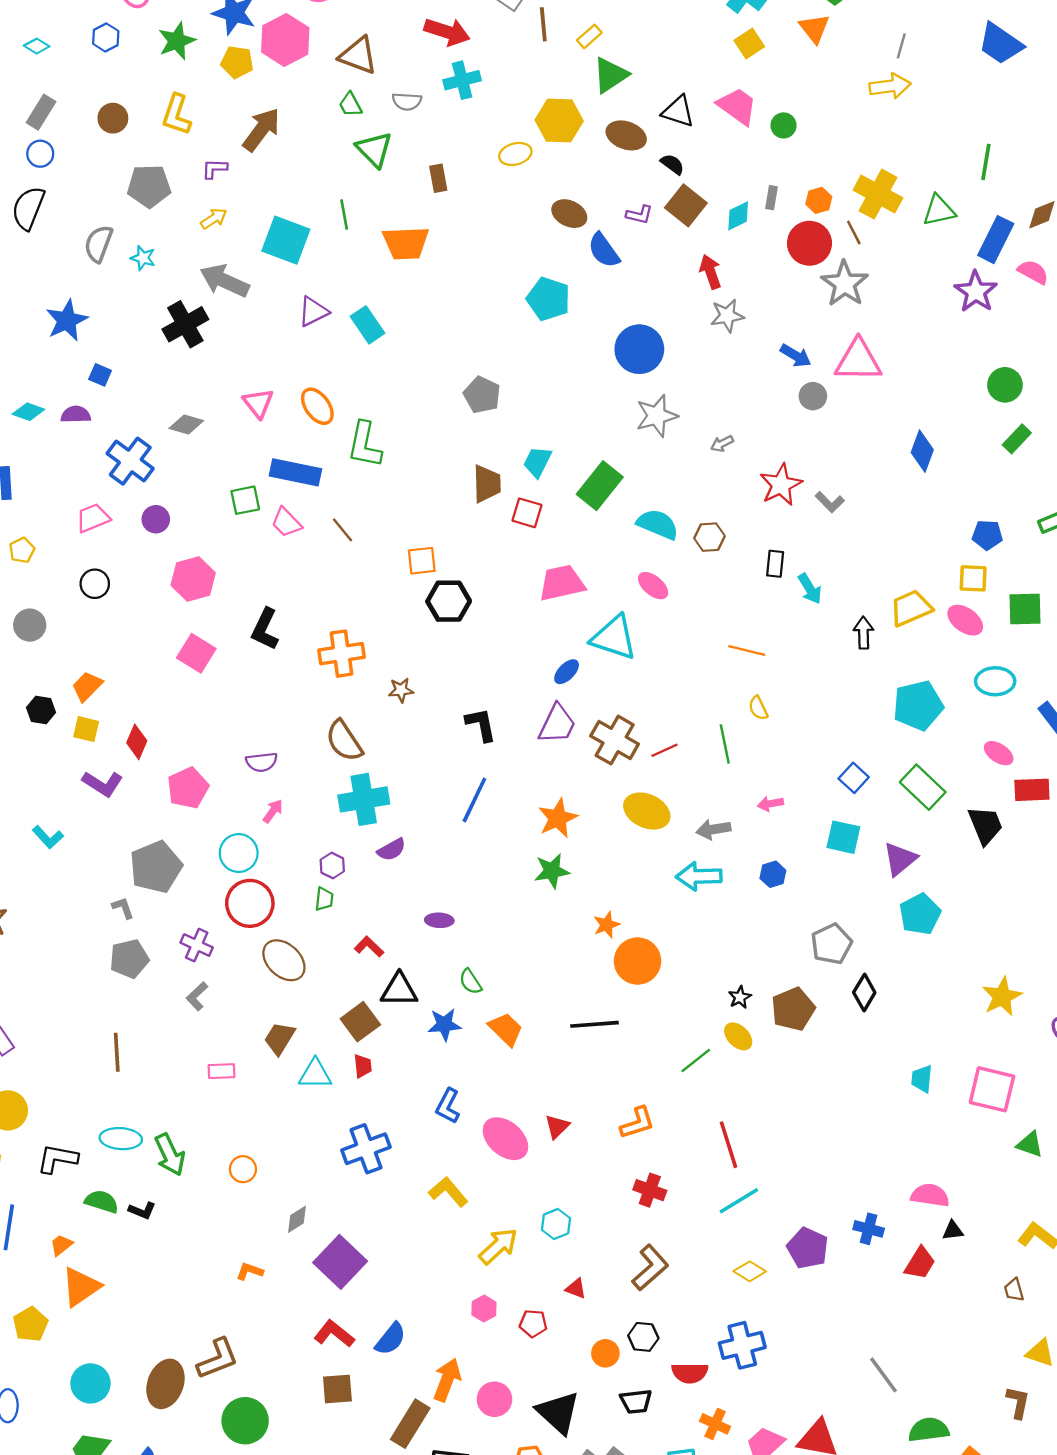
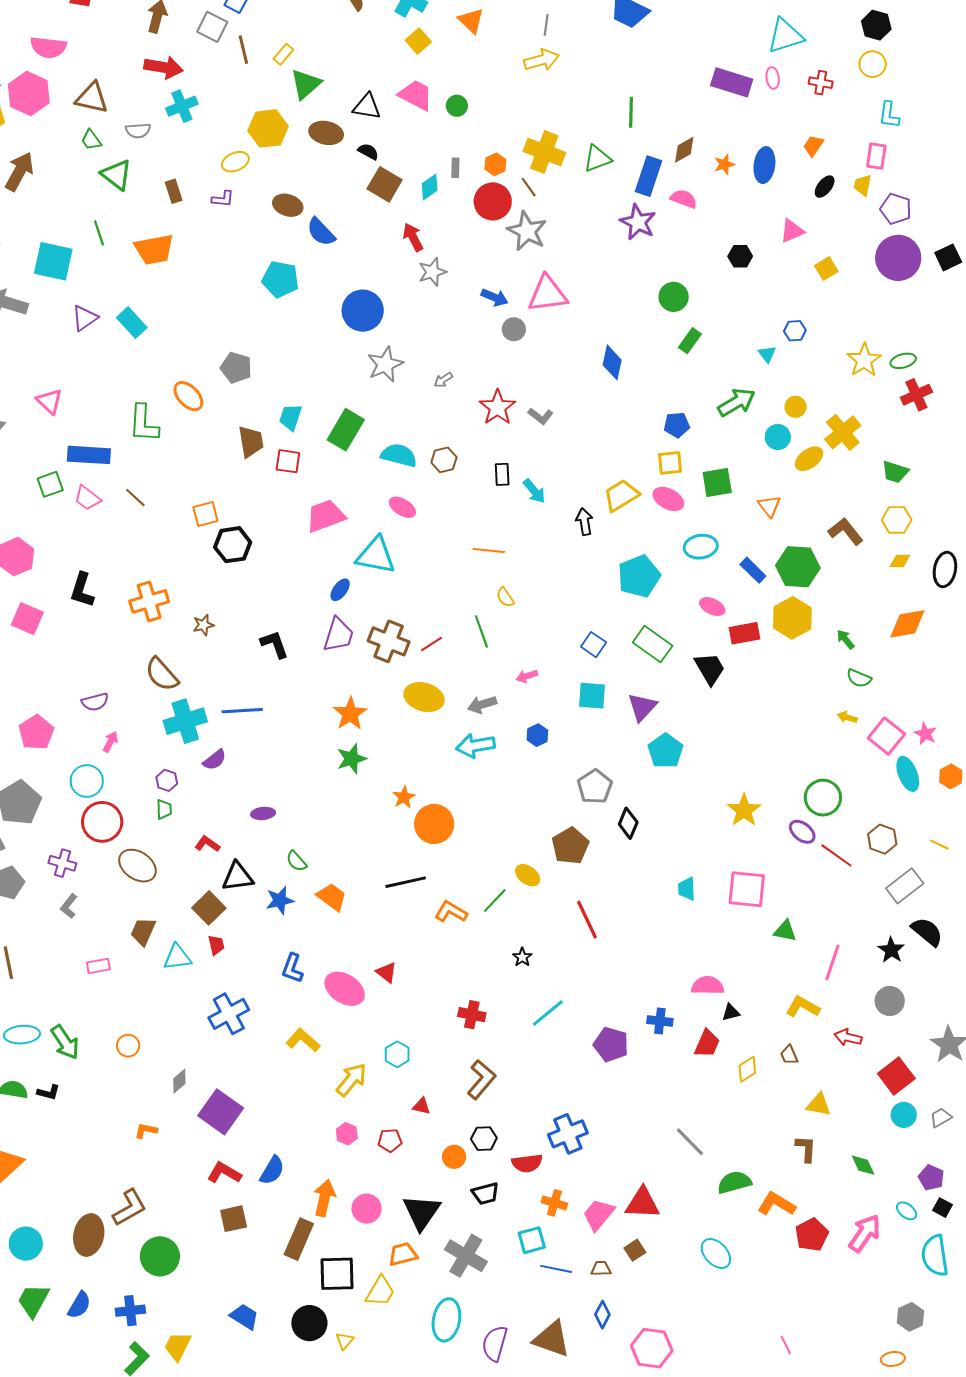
purple L-shape: (639, 215) -> (223, 199), moved
orange ellipse: (317, 406) -> (188, 396), moved
blue line: (474, 800) -> (242, 711), moved, turned 69
black star: (740, 997) -> (522, 957), moved
orange L-shape: (637, 1123) -> (451, 912), moved, turned -124
red triangle: (557, 1127) -> (386, 972), turned -30
red line: (729, 1145) -> (587, 920), moved
yellow diamond: (750, 1271) -> (747, 1069), moved, turned -56
black triangle: (558, 1412) -> (422, 1212), turned 30

